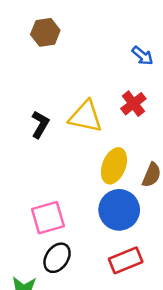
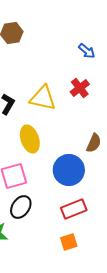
yellow ellipse: (114, 166) -> (30, 139), moved, turned -40

